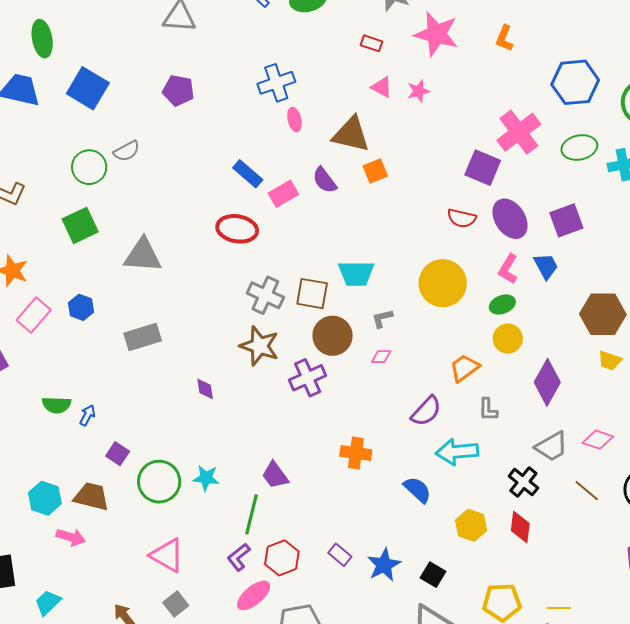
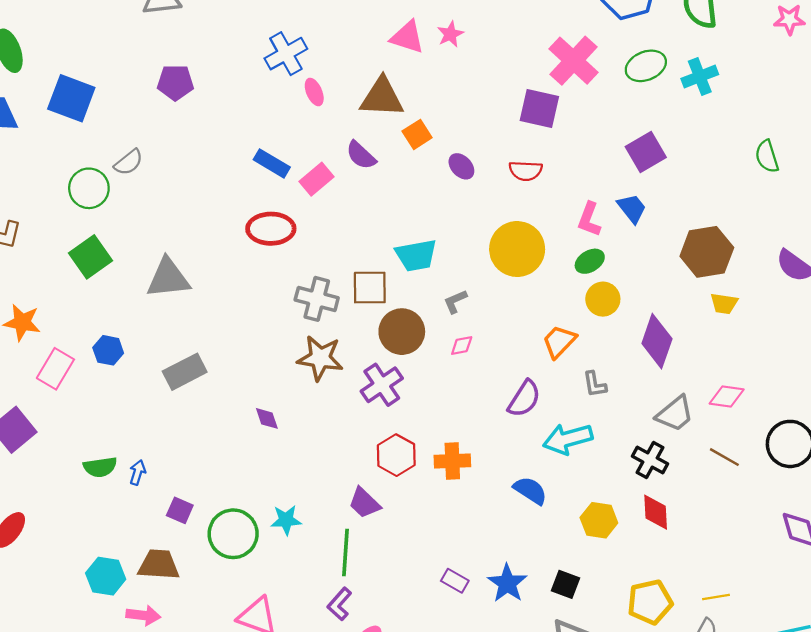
pink triangle: (382, 87) -> (407, 37), size x1.4
purple ellipse: (510, 219) -> (461, 166), moved, size x0.6
red hexagon: (282, 558) -> (396, 455), moved

